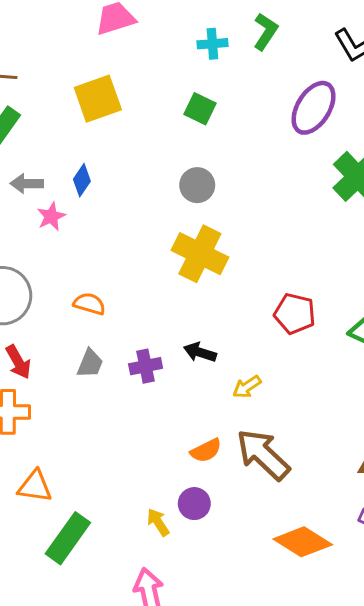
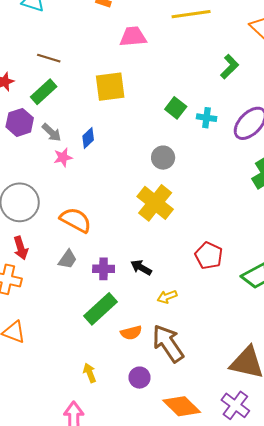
cyan cross: (212, 44) -> (207, 118), moved
gray arrow: (27, 184) -> (52, 132), turned -150
orange semicircle: (89, 304) -> (76, 220), size x1.5
purple circle: (194, 504) -> (140, 378), moved
green rectangle: (68, 538) -> (100, 309), moved

